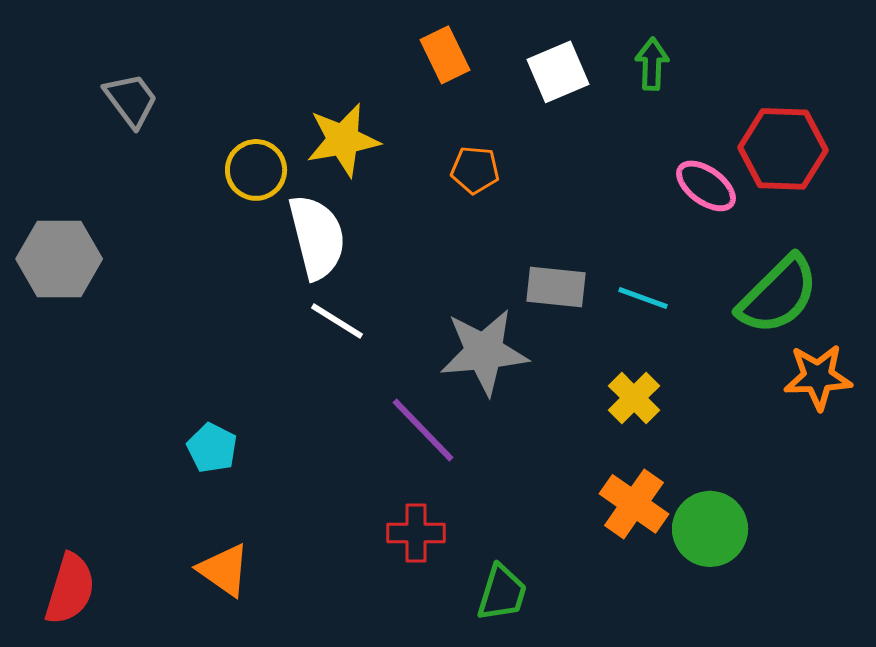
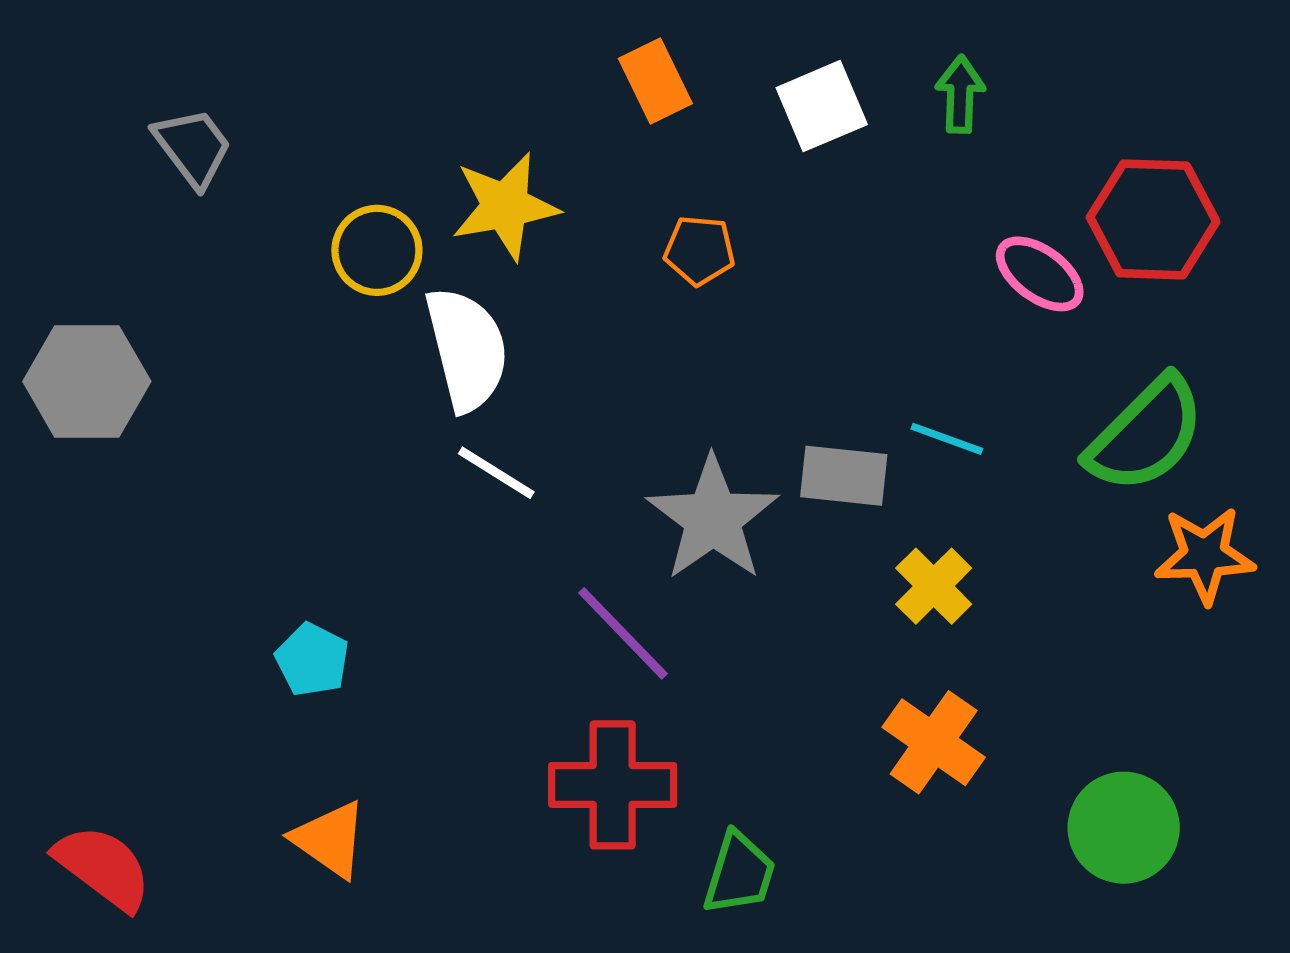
gray rectangle: (556, 287) -> (844, 476), moved
gray star: (484, 352) -> (713, 518), turned -30
green circle: (710, 529) -> (1124, 828), moved
red cross: (416, 533) -> (613, 785), size x1.5
red semicircle: (70, 589) -> (103, 867), turned -70

